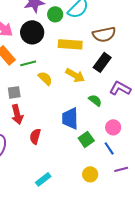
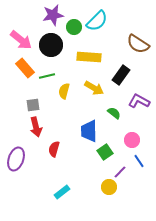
brown semicircle: (104, 34) -> (138, 44), moved, turned 45
yellow semicircle: (45, 78) -> (64, 91), turned -119
blue line: (109, 148) -> (139, 161), moved
purple line: (121, 169) -> (120, 172), moved, turned -32

